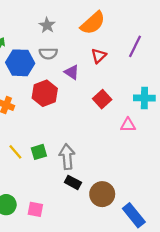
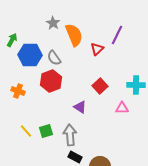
orange semicircle: (93, 23) -> (74, 35), moved, turned -70
purple line: (135, 46) -> (117, 35), moved
gray semicircle: (48, 53) -> (54, 58), moved, turned 56
purple triangle: (72, 72) -> (80, 107), moved

